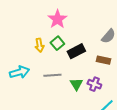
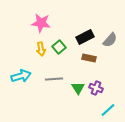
pink star: (57, 19) -> (41, 23), moved, turned -30
black rectangle: (76, 51) -> (85, 37), moved
brown rectangle: (103, 60) -> (89, 58), moved

